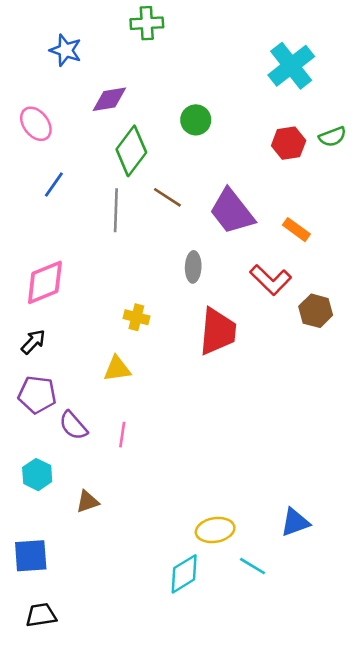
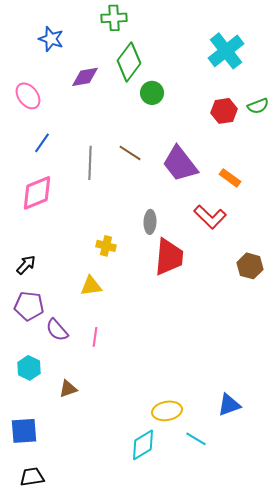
green diamond: (131, 151) -> (129, 62), moved
gray ellipse: (193, 267) -> (150, 222), moved
pink diamond: (45, 282) -> (37, 193), moved
brown hexagon: (316, 311) -> (250, 266), moved

